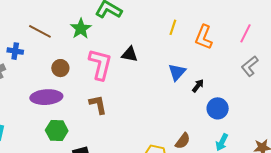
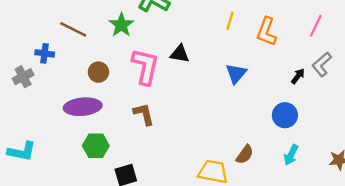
black arrow: (198, 86) -> (298, 76), moved

